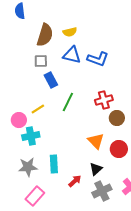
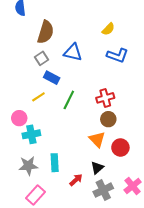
yellow semicircle: (70, 32) -> (108, 29), moved, turned -32
blue L-shape: (98, 59) -> (117, 55), moved
gray square: (41, 61) -> (42, 58), turned -32
blue rectangle: (51, 80) -> (52, 78), turned -35
yellow line: (38, 109) -> (38, 97), moved
brown circle: (117, 118) -> (108, 119), moved

